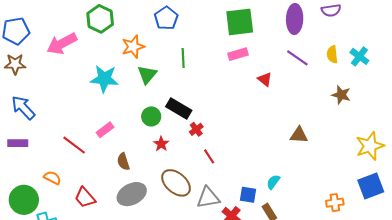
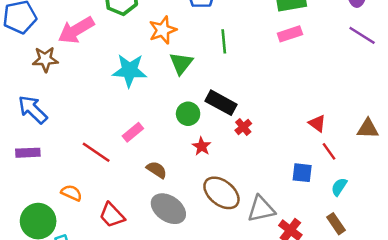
brown star: (15, 64) -> (45, 59), moved
red triangle: (265, 79) -> (317, 123), moved
red line: (209, 156) -> (329, 151), moved
brown semicircle: (123, 162) -> (157, 170), turned 144
gray ellipse: (132, 194) -> (168, 209), turned 64
blue square: (248, 195) -> (302, 173), moved

